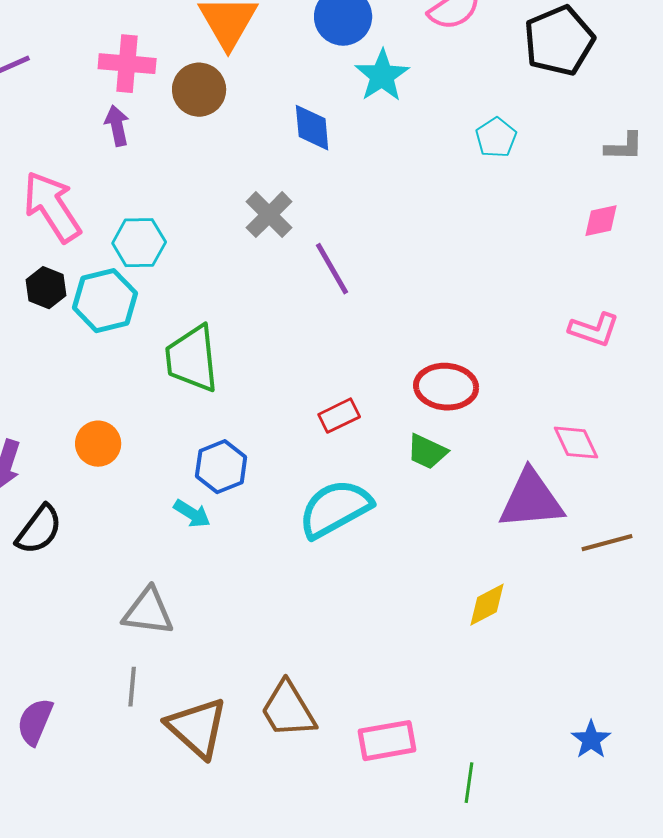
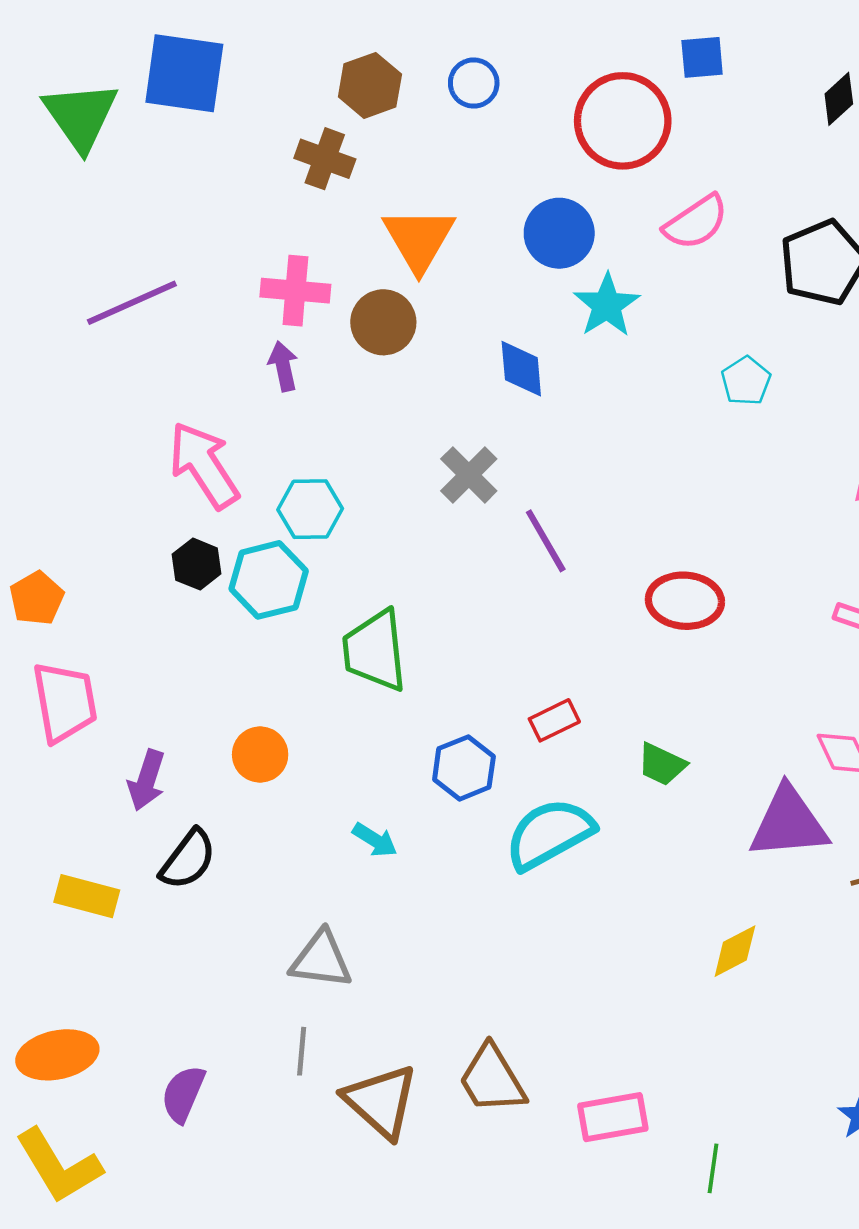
red ellipse: (446, 387) -> (685, 601), moved
blue hexagon: (221, 467) -> (464, 768), moved

